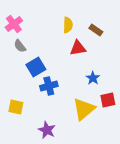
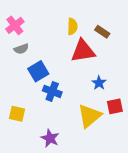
gray semicircle: (20, 46) -> (21, 49), turned -72
red triangle: (78, 48) -> (83, 51), size x1.4
blue cross: (49, 86) -> (52, 91), turned 36

